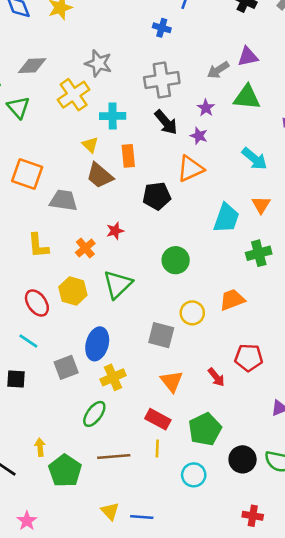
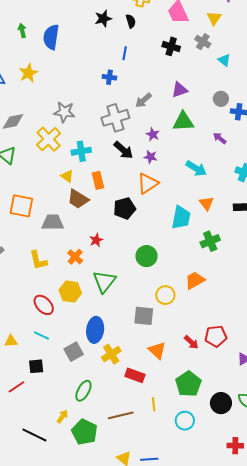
gray arrow: (218, 70) -> (143, 100), moved
red pentagon: (249, 358) -> (216, 336), moved
green ellipse: (94, 414) -> (83, 391), moved
red rectangle: (158, 419) -> (135, 375), moved
yellow arrow: (40, 447) -> (62, 417), turned 48

